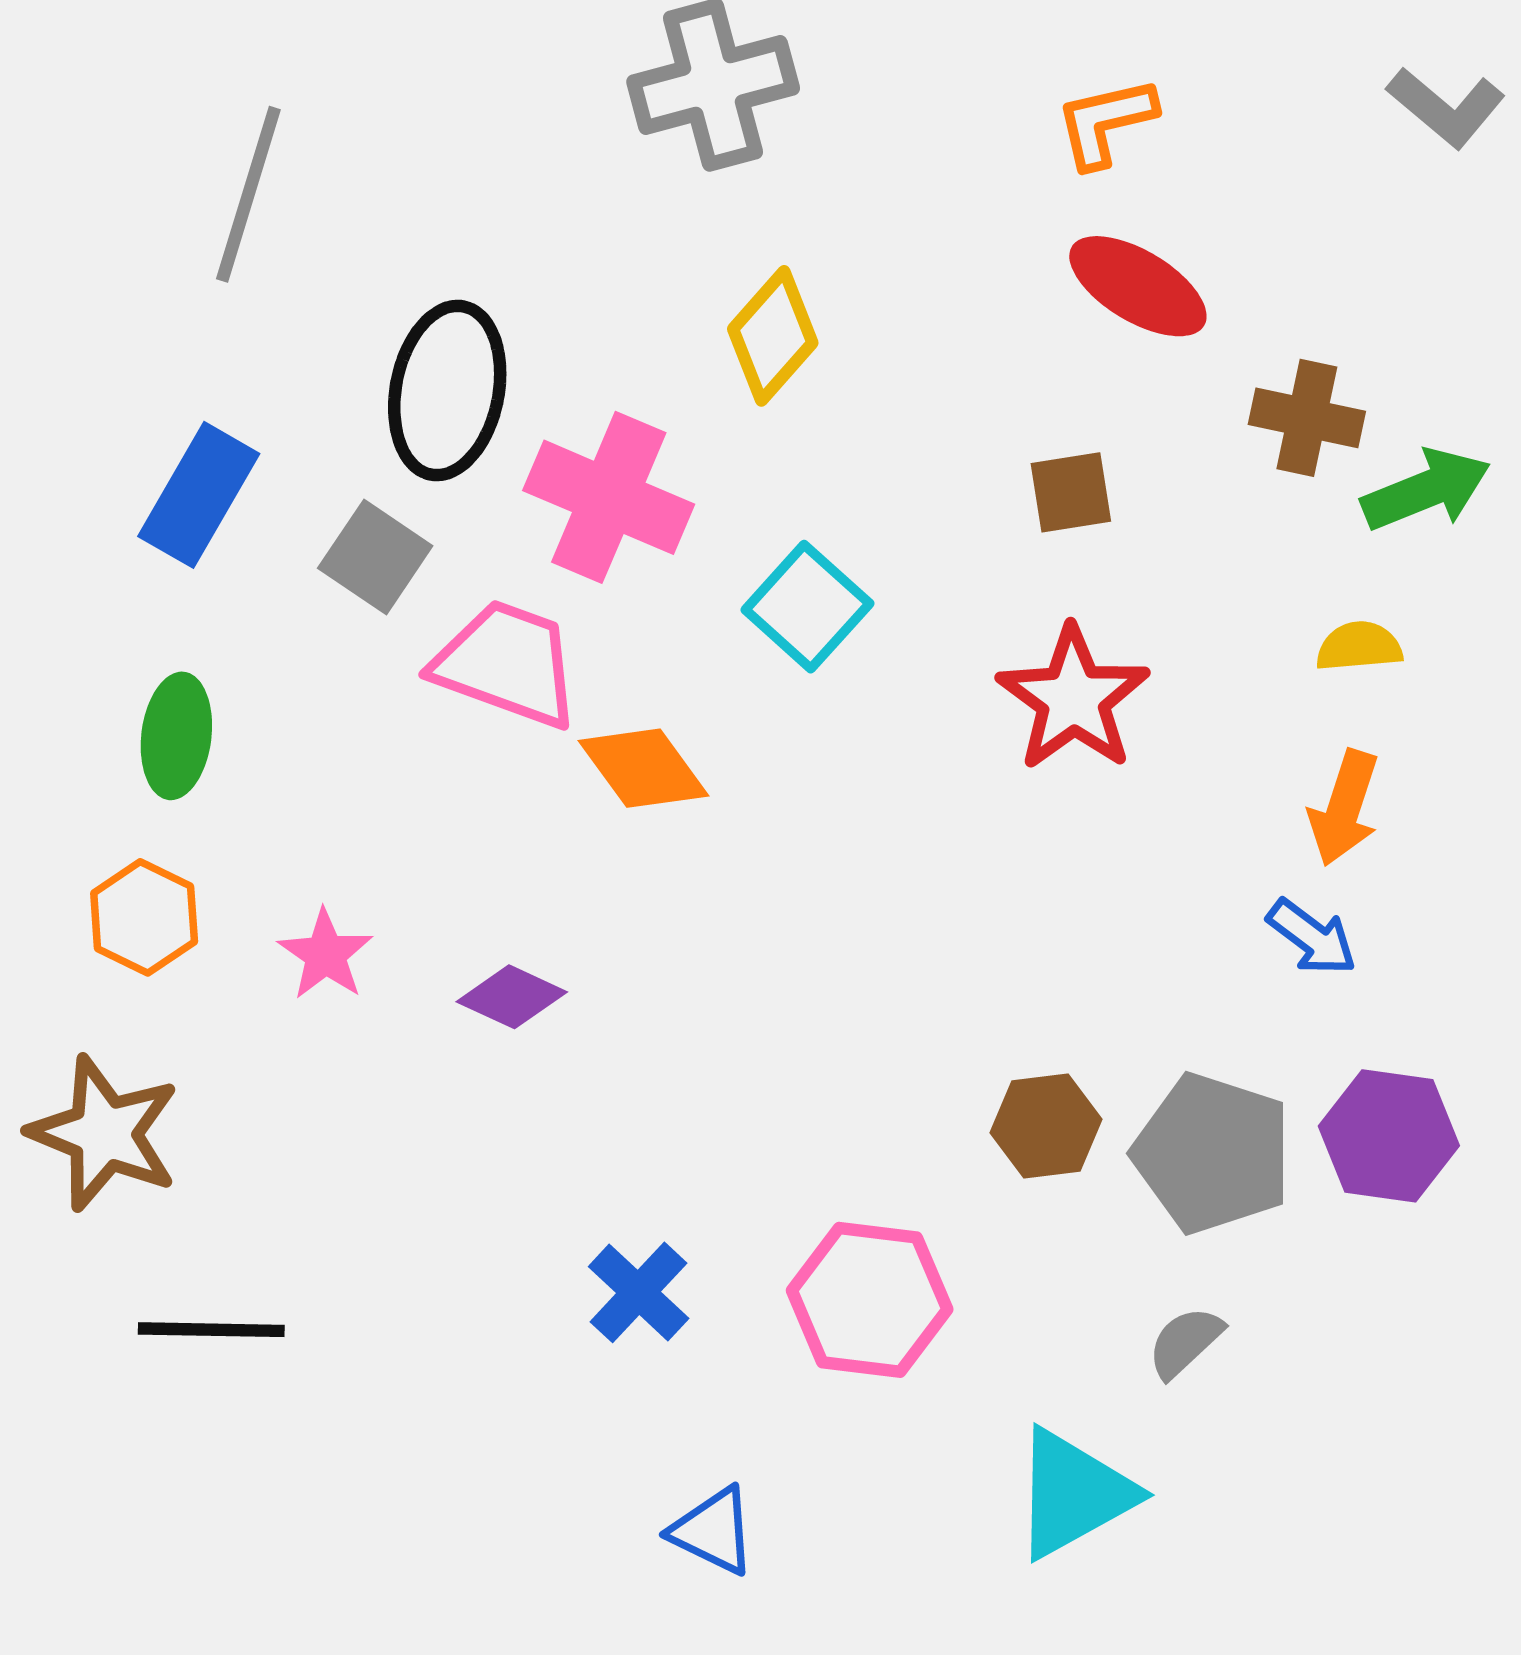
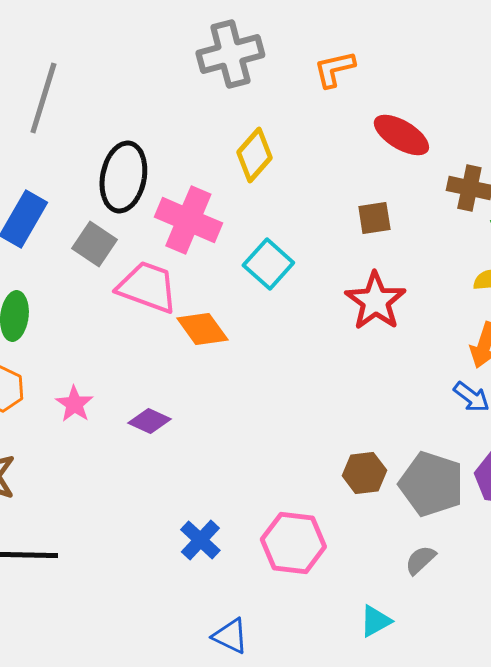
orange L-shape: (1106, 122) -> (334, 69), moved
cyan triangle: (1073, 1494) -> (375, 621), size x0.6

